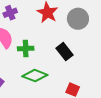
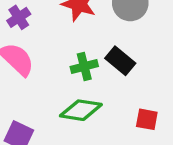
green cross: (26, 49) -> (84, 67), moved

